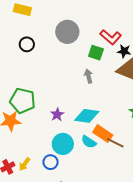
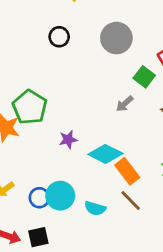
gray arrow: (89, 76) -> (125, 104), turned -136
orange rectangle: (103, 134) -> (127, 171), moved
cyan semicircle: (89, 142) -> (95, 208), moved, turned -35
cyan circle: (63, 144) -> (60, 196), moved

